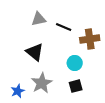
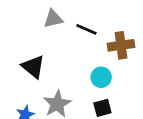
black triangle: (35, 52) -> (33, 67), moved

